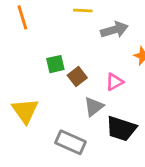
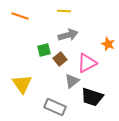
orange line: (22, 17) -> (20, 16), turned -54
gray arrow: (114, 30) -> (68, 35), moved
pink triangle: (114, 82) -> (87, 63), size x1.5

